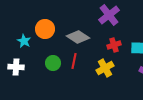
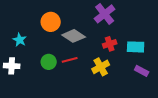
orange circle: (45, 29) -> (51, 22), moved
red line: (74, 61) -> (70, 60), turned 63

